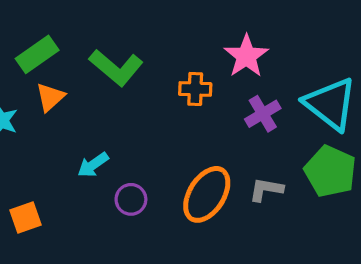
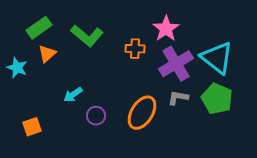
purple cross: (263, 114) -> (176, 64), size x1.6
gray L-shape: (266, 189) -> (178, 98), moved

